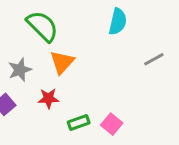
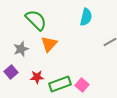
red star: (48, 98) -> (37, 77), moved
green rectangle: (79, 123) -> (60, 84), size x1.5

